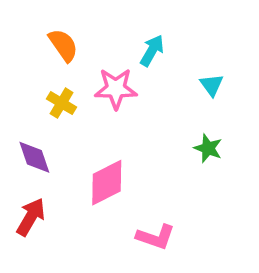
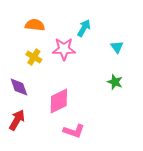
orange semicircle: (63, 45) -> (35, 25), turned -48
pink L-shape: (156, 237) -> (74, 131), moved

